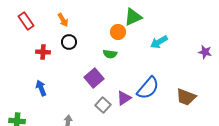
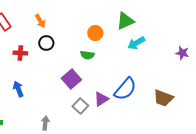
green triangle: (133, 17) -> (125, 21), moved

